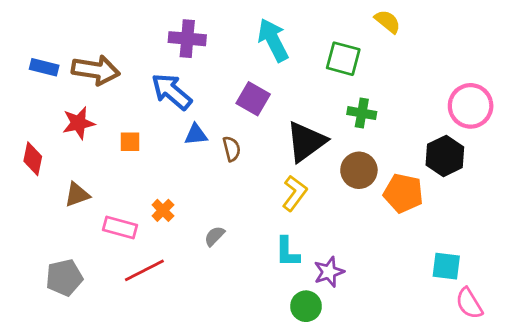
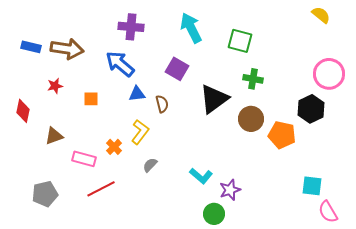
yellow semicircle: (388, 21) -> (321, 15), moved
red star: (79, 123) -> (55, 86), size x0.7
yellow L-shape: (295, 193) -> (140, 132), moved
cyan L-shape: (287, 252) -> (201, 176), turned -50

